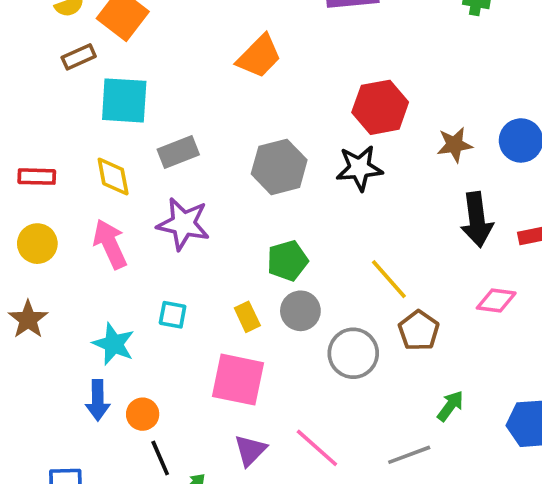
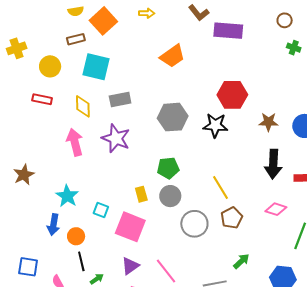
yellow circle: (37, 244) -> (50, 66), moved
cyan square: (173, 315) -> (101, 210), moved

